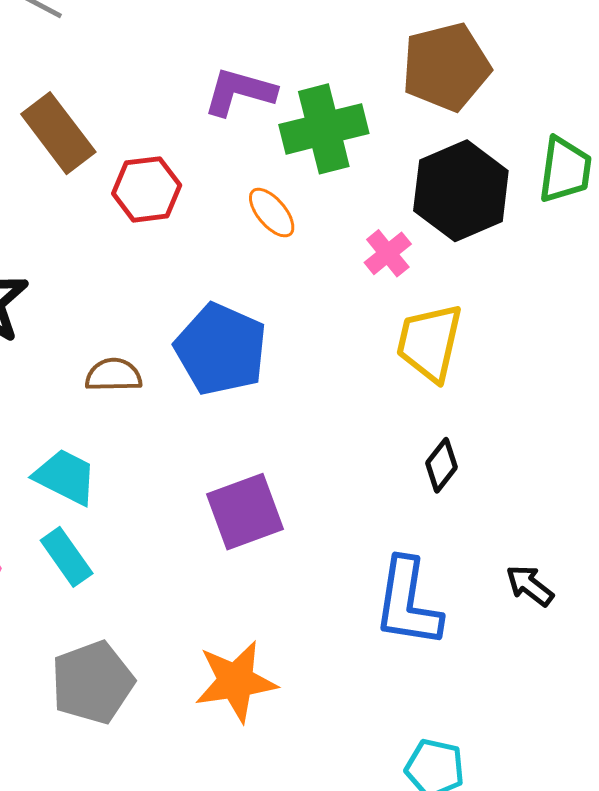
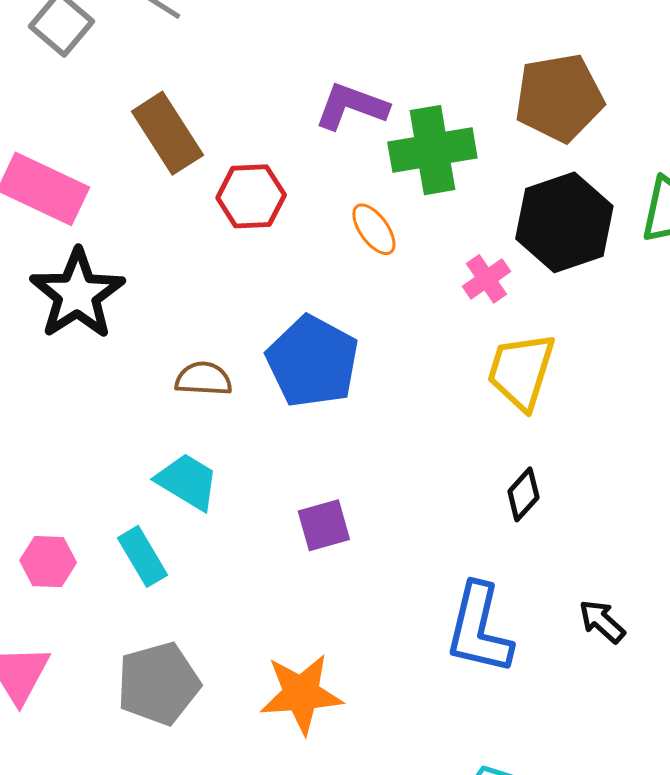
cyan trapezoid: (65, 477) -> (187, 482), moved
purple square: (245, 512) -> (324, 525), size x0.7

